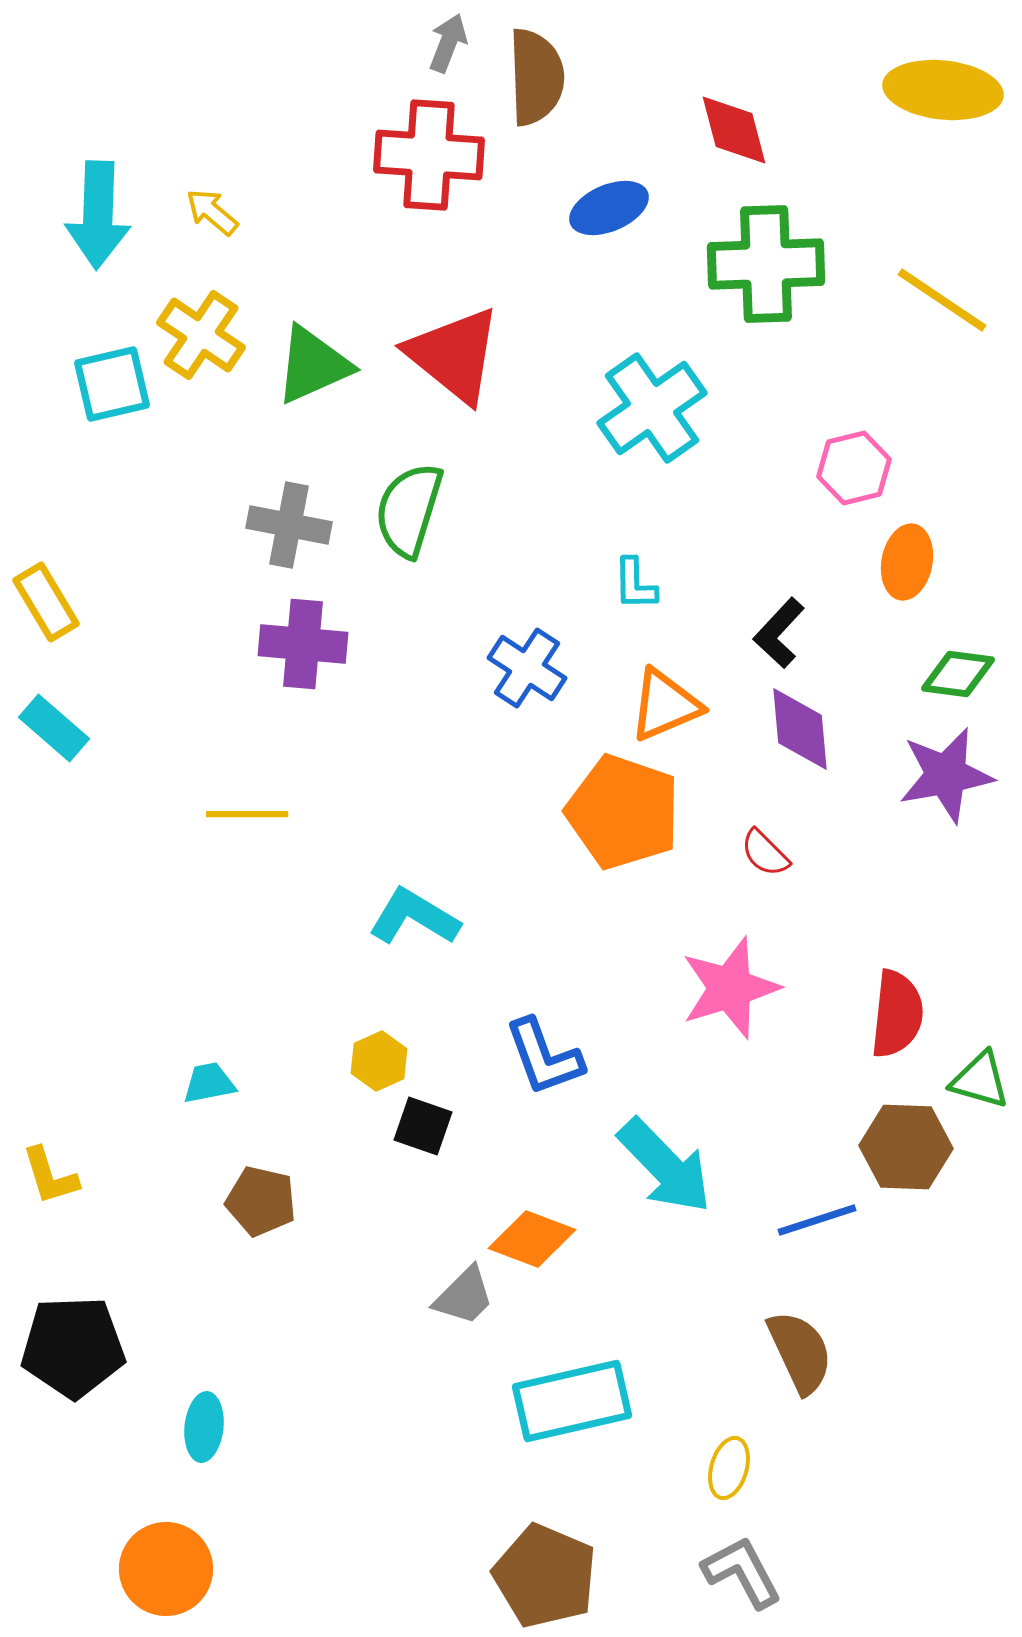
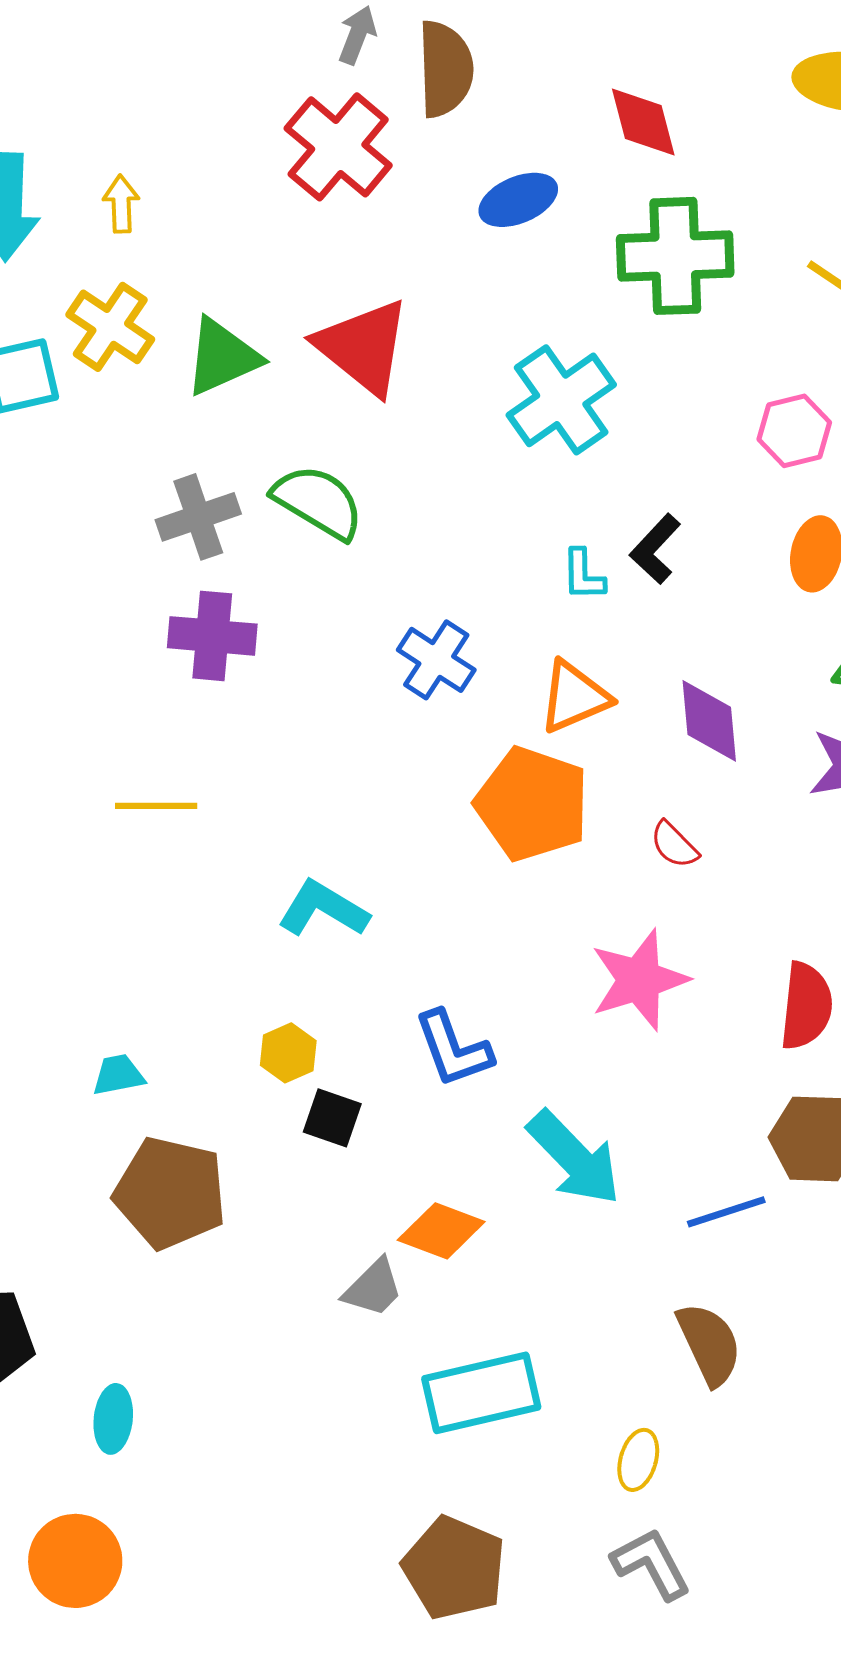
red cross: (429, 155) -> (338, 147), turned 36
yellow arrow: (212, 212) -> (121, 204), turned 48
pink hexagon: (854, 468) -> (794, 431), moved
green semicircle: (409, 510) -> (318, 502), turned 104
gray cross: (289, 525) -> (198, 517), turned -30
cyan L-shape: (635, 584) -> (583, 575), moved
black L-shape: (779, 633) -> (655, 549), moved
brown pentagon: (261, 1201) -> (170, 1193), size x1.6

